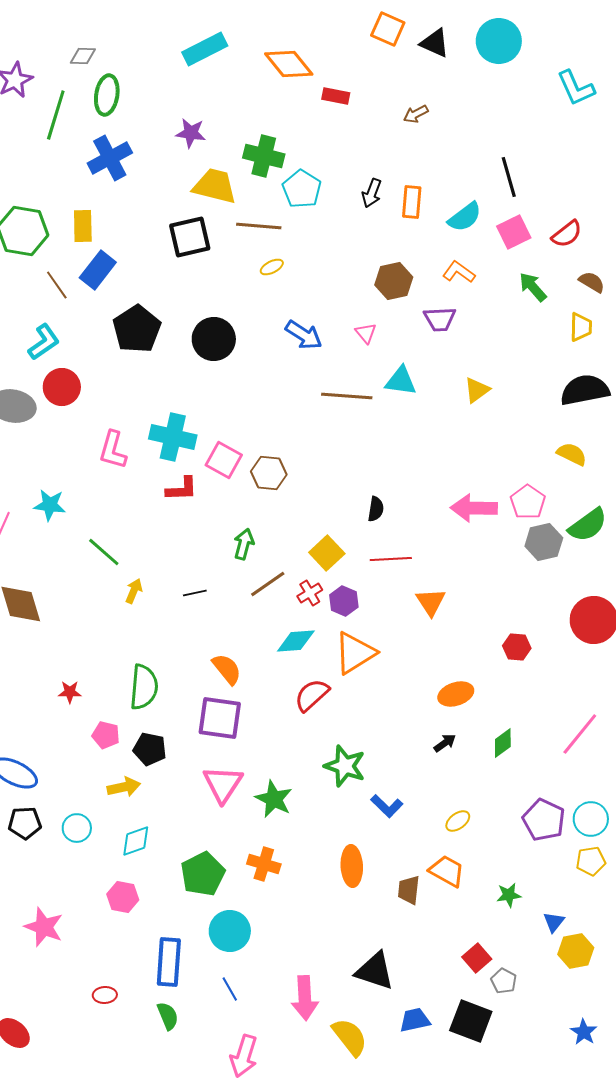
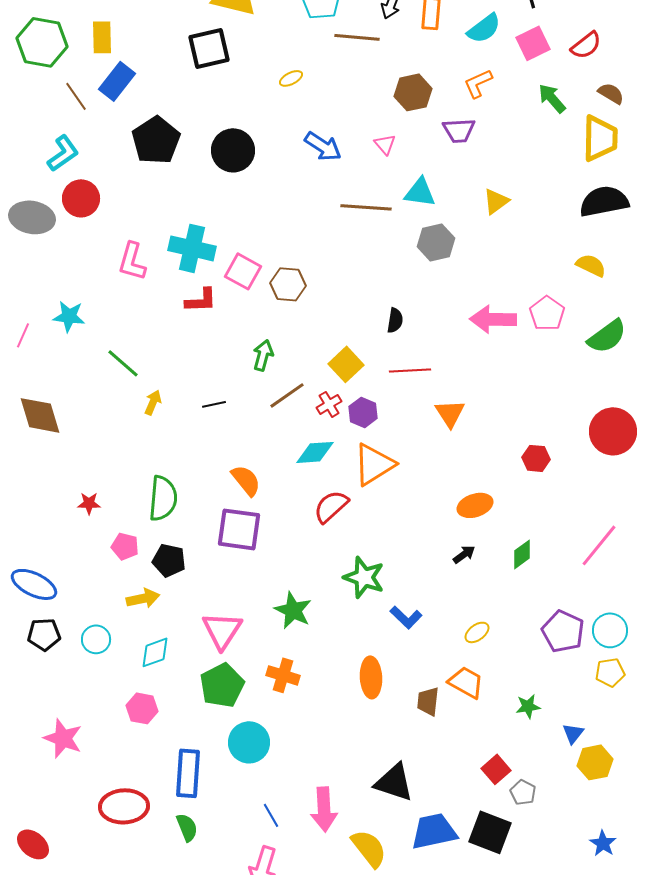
brown line: (259, 226) -> (357, 37), moved
orange L-shape: (459, 272) -> (478, 83), turned -60
yellow trapezoid: (581, 327) -> (600, 138), size x1.6
gray hexagon: (544, 542) -> (436, 242), moved
pink triangle: (223, 784) -> (222, 630), moved
blue line: (230, 989) -> (271, 815), moved
red ellipse: (105, 995) -> (124, 806), size x2.0
blue trapezoid: (415, 1020) -> (434, 831), size x1.5

